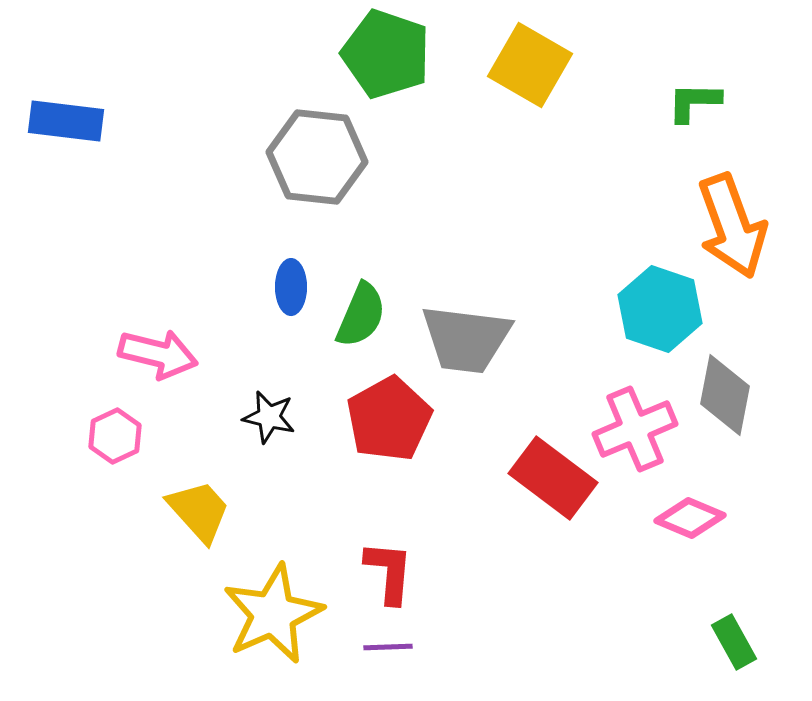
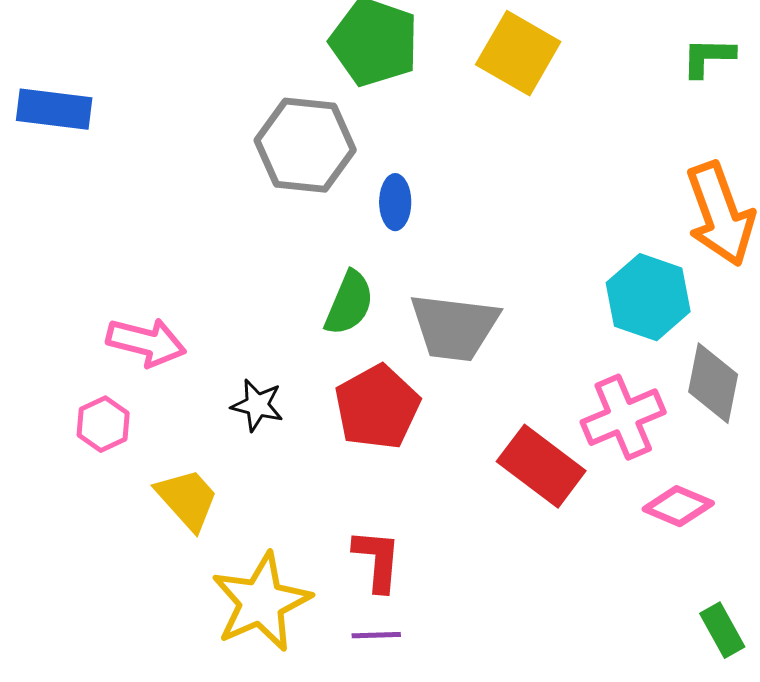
green L-shape: (694, 102) -> (708, 57), moved
blue ellipse: (291, 287) -> (395, 202), moved

